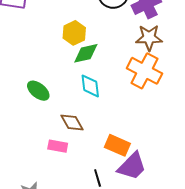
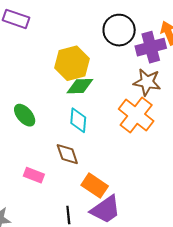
yellow hexagon: (74, 33) -> (72, 63), size x1.4
brown diamond: (72, 122) -> (67, 154), moved

